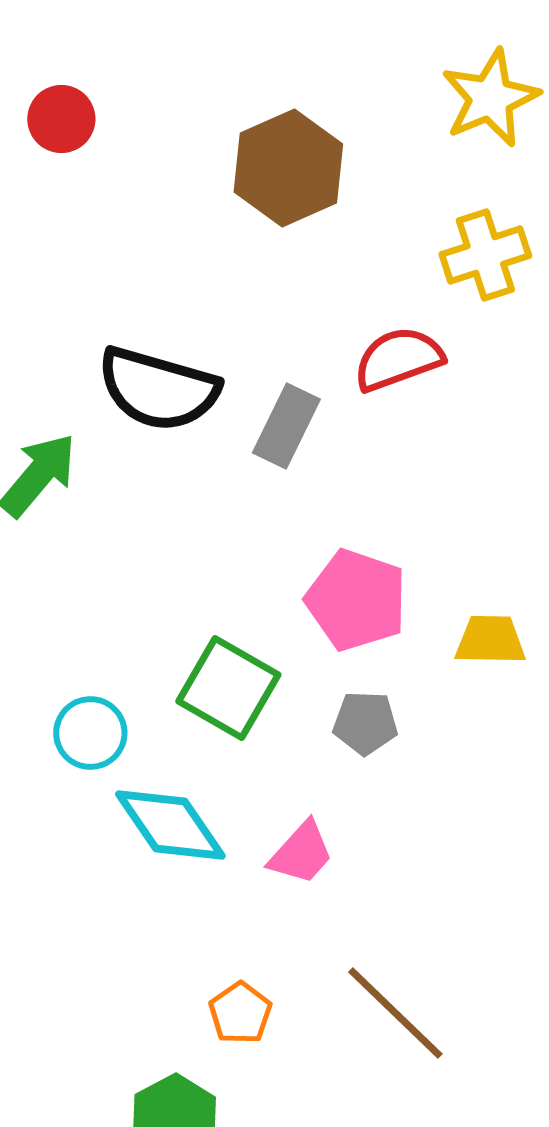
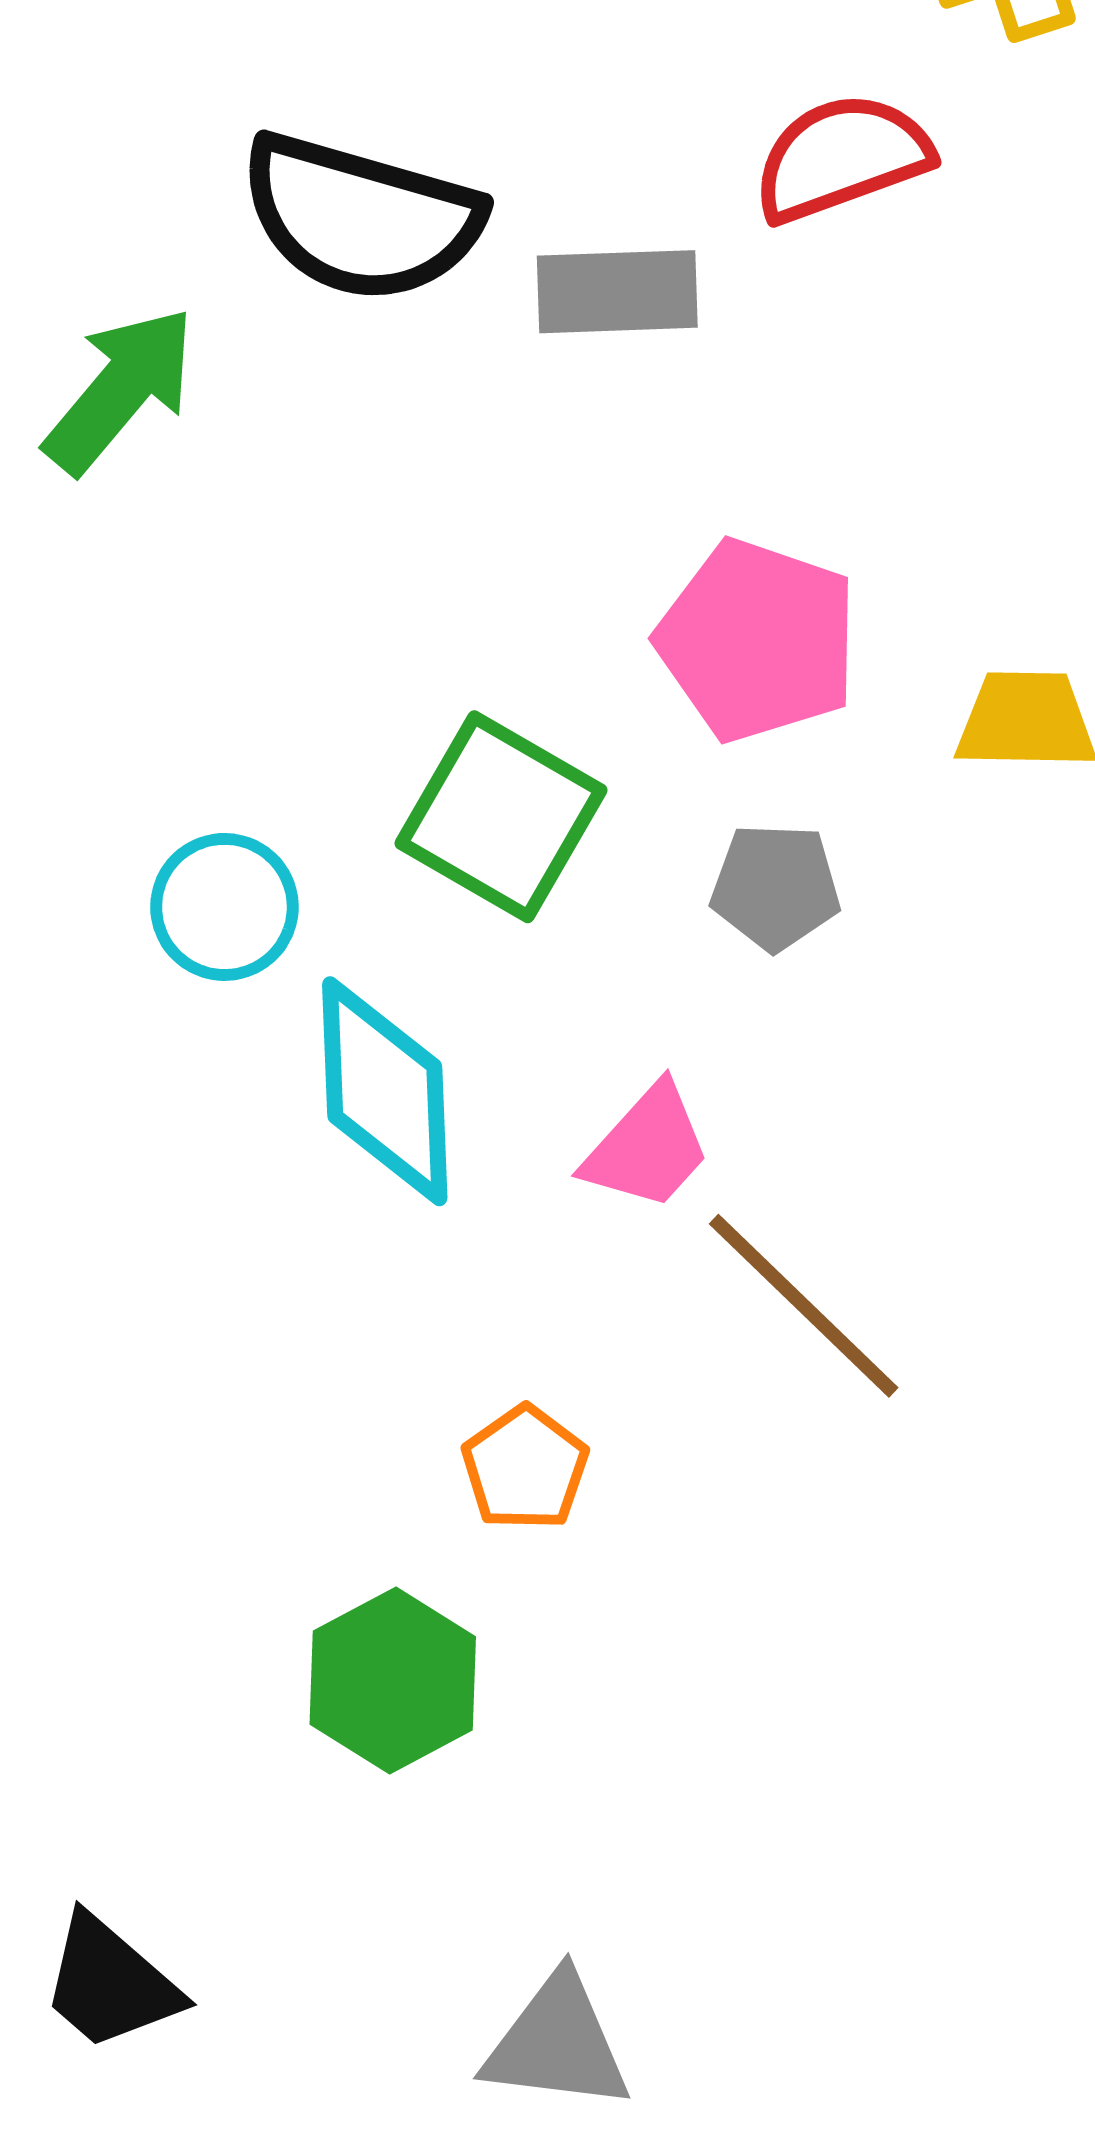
gray rectangle: (286, 426) -> (617, 292), turned 62
cyan diamond: (170, 825) -> (385, 1091), turned 32
brown line: (395, 1013) -> (804, 1306), moved

